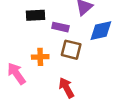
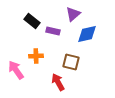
black rectangle: (35, 15) -> (32, 21), turned 42
brown square: (71, 50) -> (71, 62), moved

